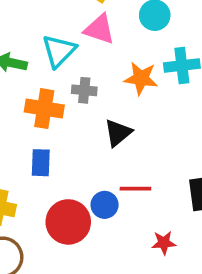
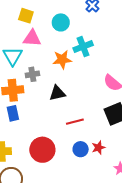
black triangle: (118, 133) -> (57, 93), turned 42
blue rectangle: (41, 163) -> (13, 113), moved
blue circle: (105, 205) -> (81, 149), moved

